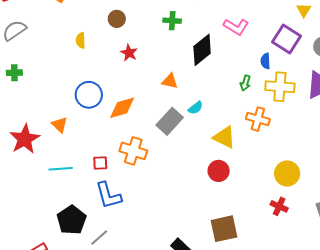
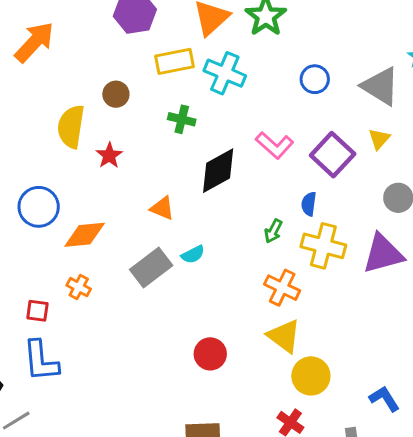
brown circle: (117, 19) -> (116, 94), moved
purple square: (286, 39) -> (333, 155), moved
yellow semicircle: (81, 40) -> (71, 127), moved, size x1.8
yellow triangle: (224, 137) -> (284, 336), moved
orange cross: (133, 151) -> (79, 287), moved, size x0.6

